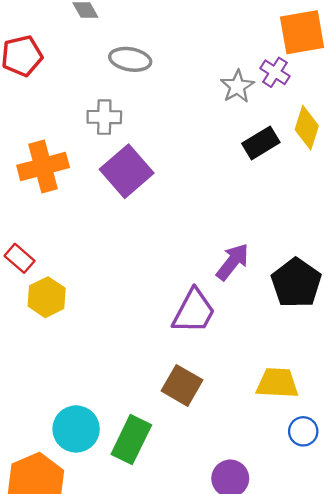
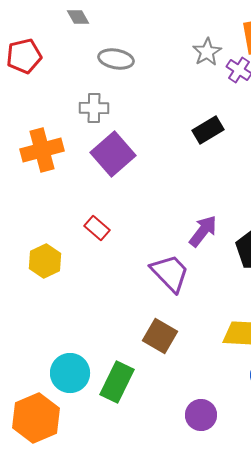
gray star: (237, 86) -> (207, 52), moved
black rectangle: (261, 143) -> (208, 130), moved
red rectangle: (20, 258) -> (97, 228), moved
purple trapezoid: (194, 311) -> (170, 273), turned -72

